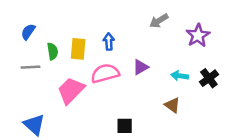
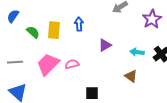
green semicircle: (53, 51) -> (33, 32), turned -40
gray line: (31, 67) -> (15, 62), moved
pink semicircle: (105, 73) -> (72, 64), moved, size x0.6

